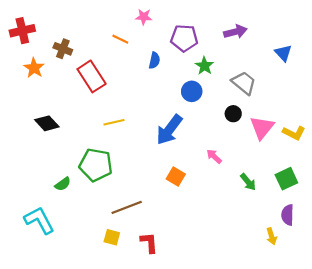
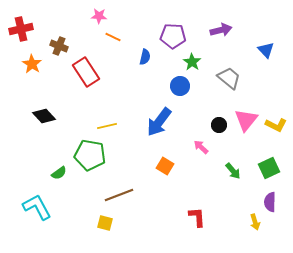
pink star: (144, 17) -> (99, 16), moved
black circle: (233, 114) -> (219, 125), moved
yellow line: (114, 122) -> (107, 126), moved
red L-shape: (149, 243) -> (197, 217), moved

